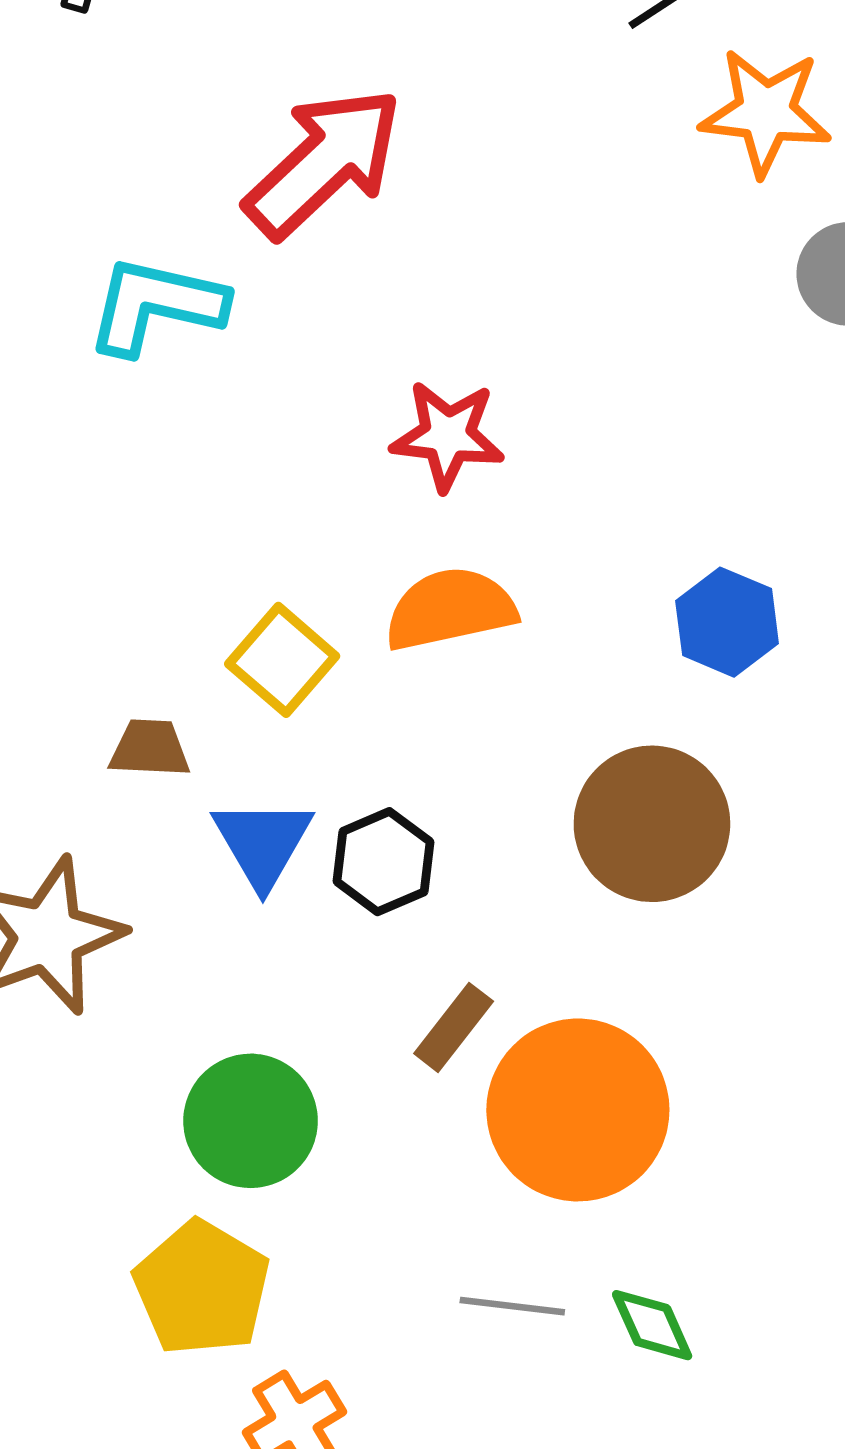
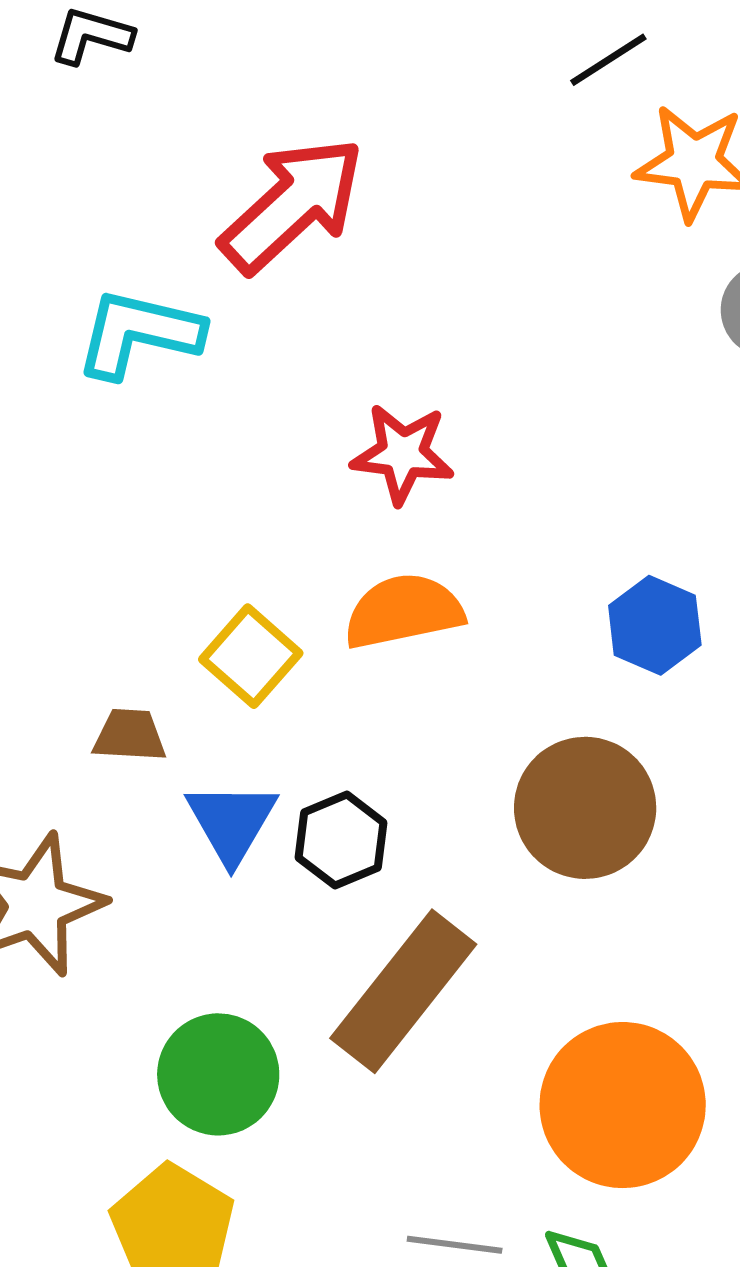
brown rectangle: (454, 1027) -> (403, 991), size x2.0
orange circle: (578, 1110) -> (623, 1105), moved

